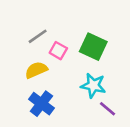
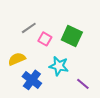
yellow semicircle: (36, 70) -> (17, 59), moved
cyan star: (93, 85) -> (59, 66), moved

